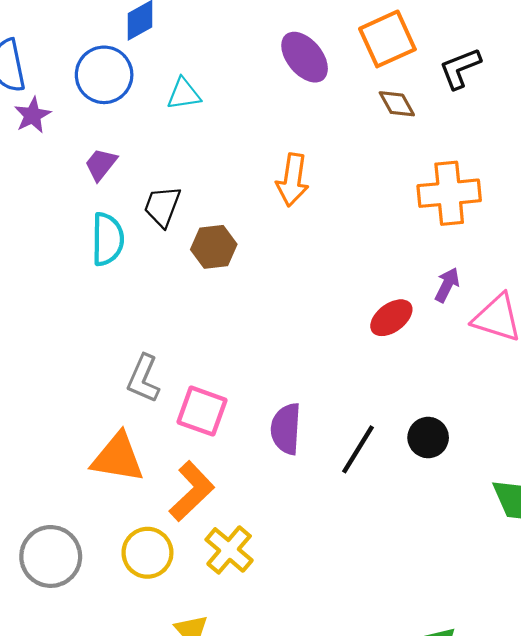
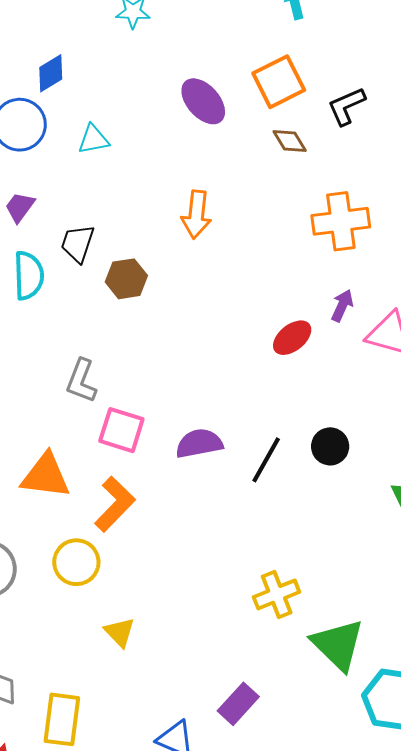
gray L-shape: (143, 379) -> (81, 381), moved
purple semicircle: (286, 429) -> (199, 443), turned 78
yellow cross: (229, 550) -> (277, 594), moved, turned 30

